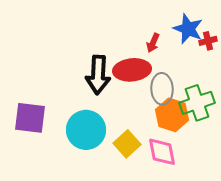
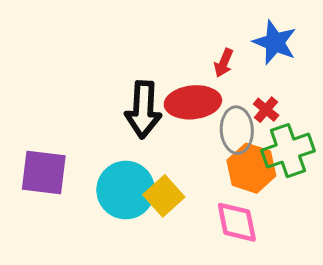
red cross: (208, 41) -> (266, 110), moved, turned -36
yellow square: (127, 144) -> (164, 196), moved

